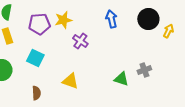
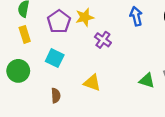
purple pentagon: (39, 24) -> (59, 22), turned -30

